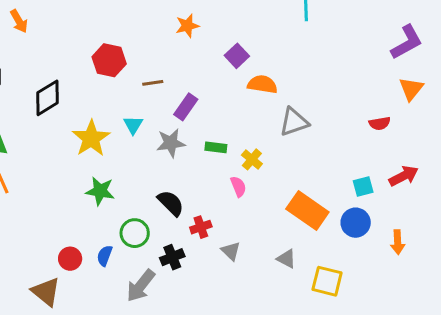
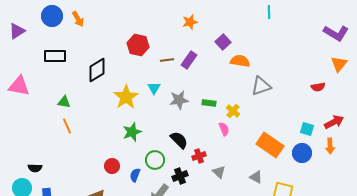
purple L-shape: (407, 42) -> (336, 33), turned 60
purple rectangle: (186, 107) -> (189, 60), moved
cyan square: (363, 187) -> (307, 129), turned 32
green star: (100, 191) -> (132, 132), turned -30
orange arrow: (398, 242) -> (330, 146), moved
red circle: (70, 259) -> (112, 166), moved

